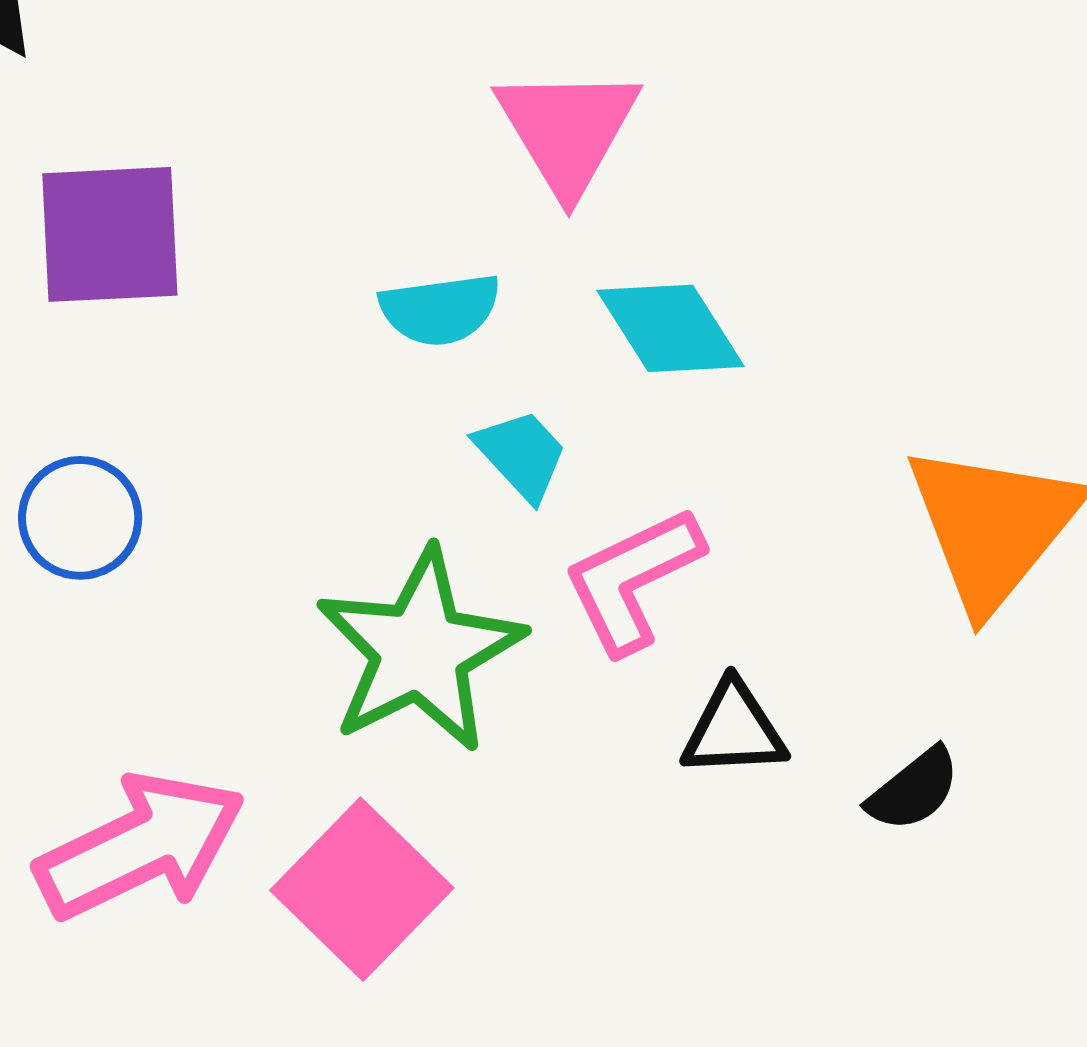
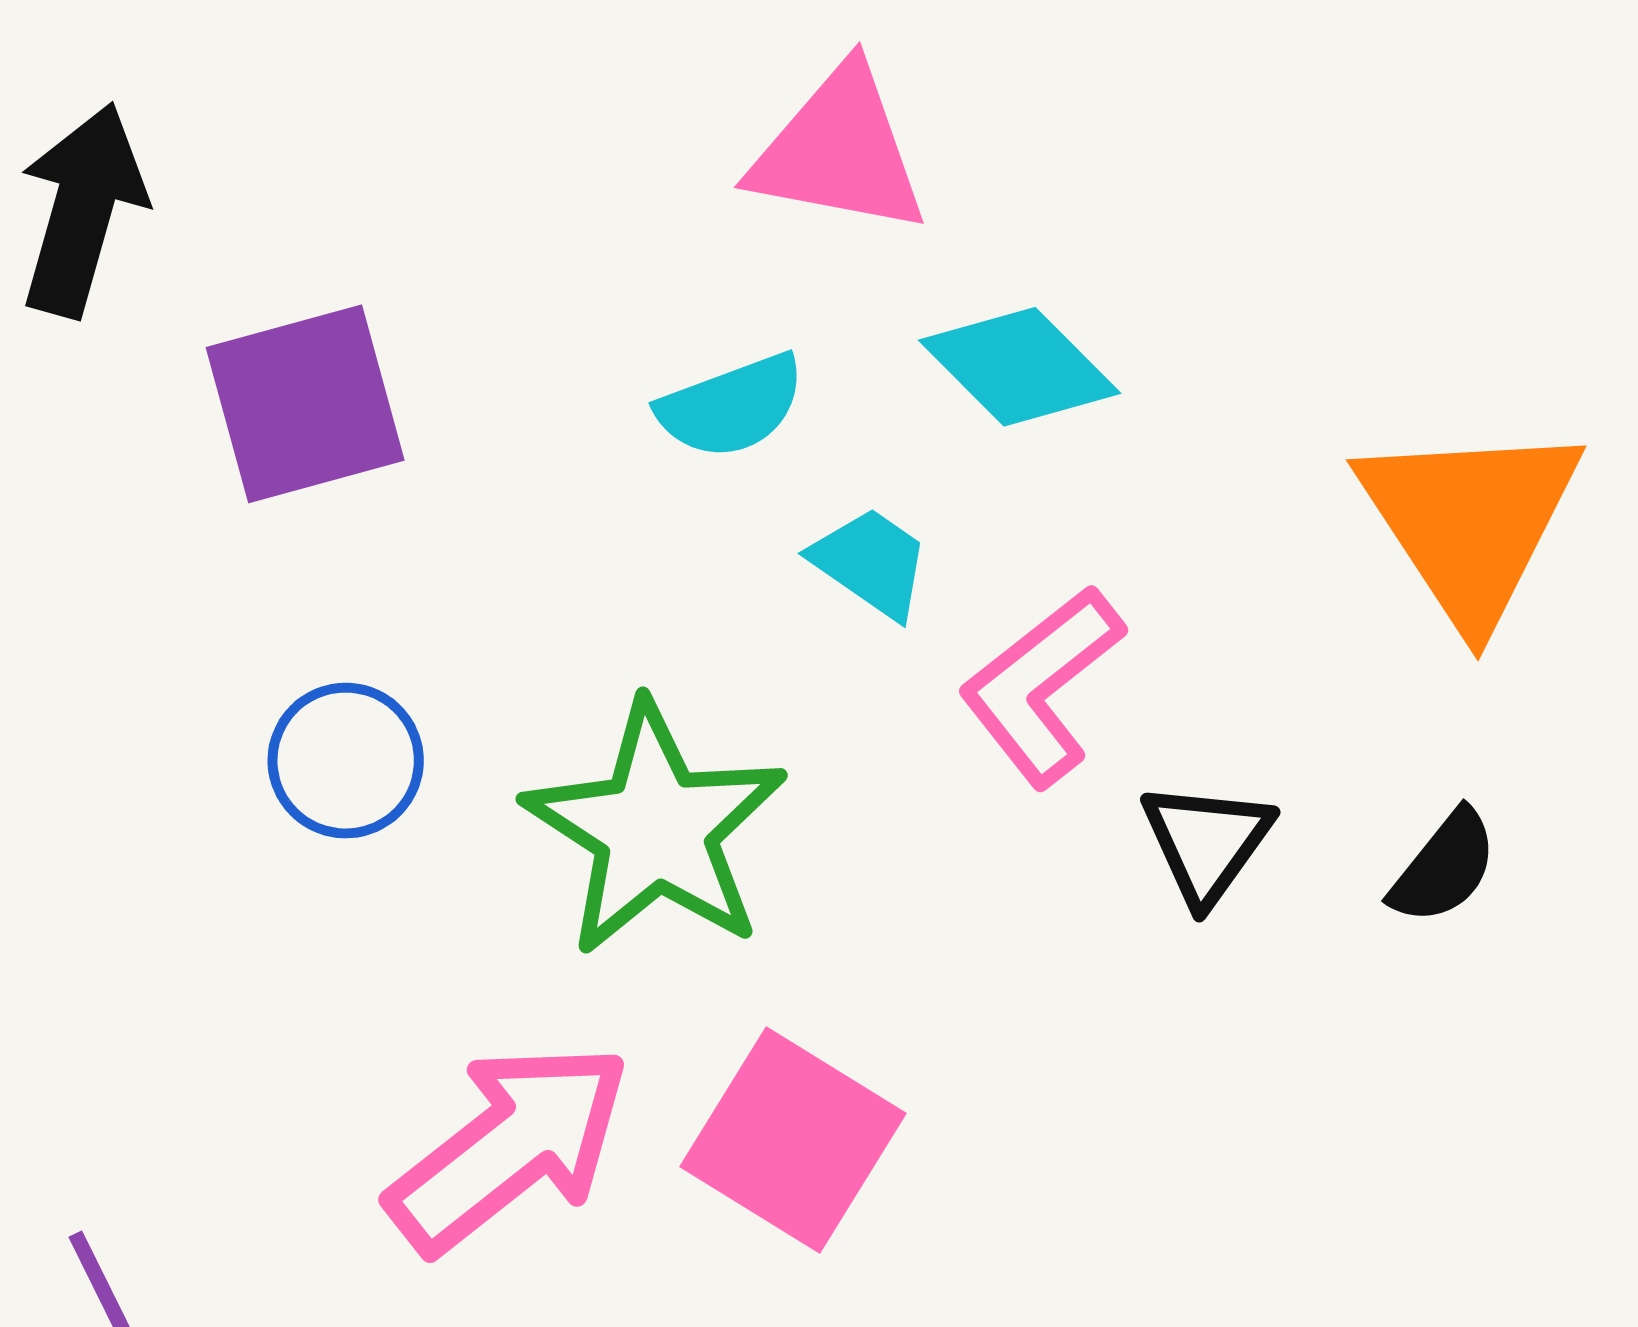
pink triangle: (568, 130) -> (839, 151), turned -36
green star: (420, 651) -> (655, 829), moved
black triangle: (734, 729) -> (1207, 842), turned -39

